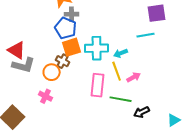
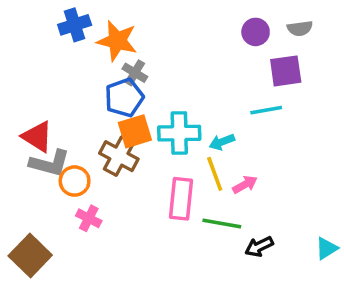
gray cross: (72, 14) -> (135, 73), turned 32
blue pentagon: (66, 28) -> (124, 98), turned 30
brown cross: (63, 61) -> (119, 156), size x1.5
orange circle: (52, 72) -> (75, 181), moved
cyan triangle: (174, 120) -> (327, 248), moved

